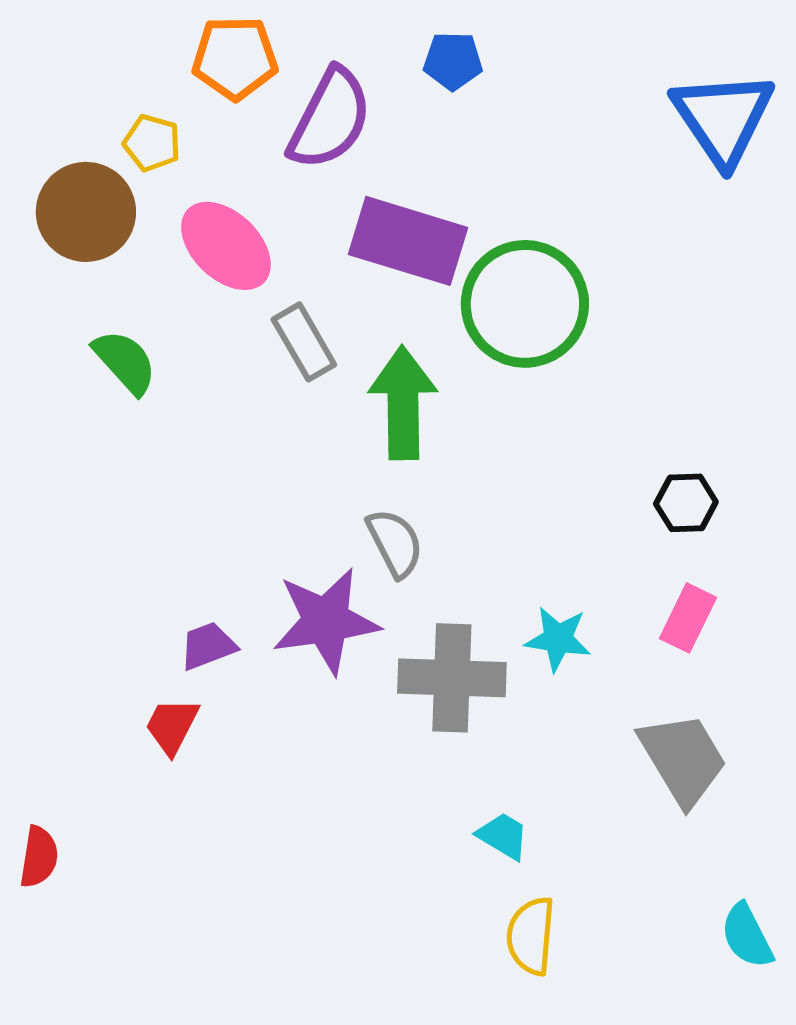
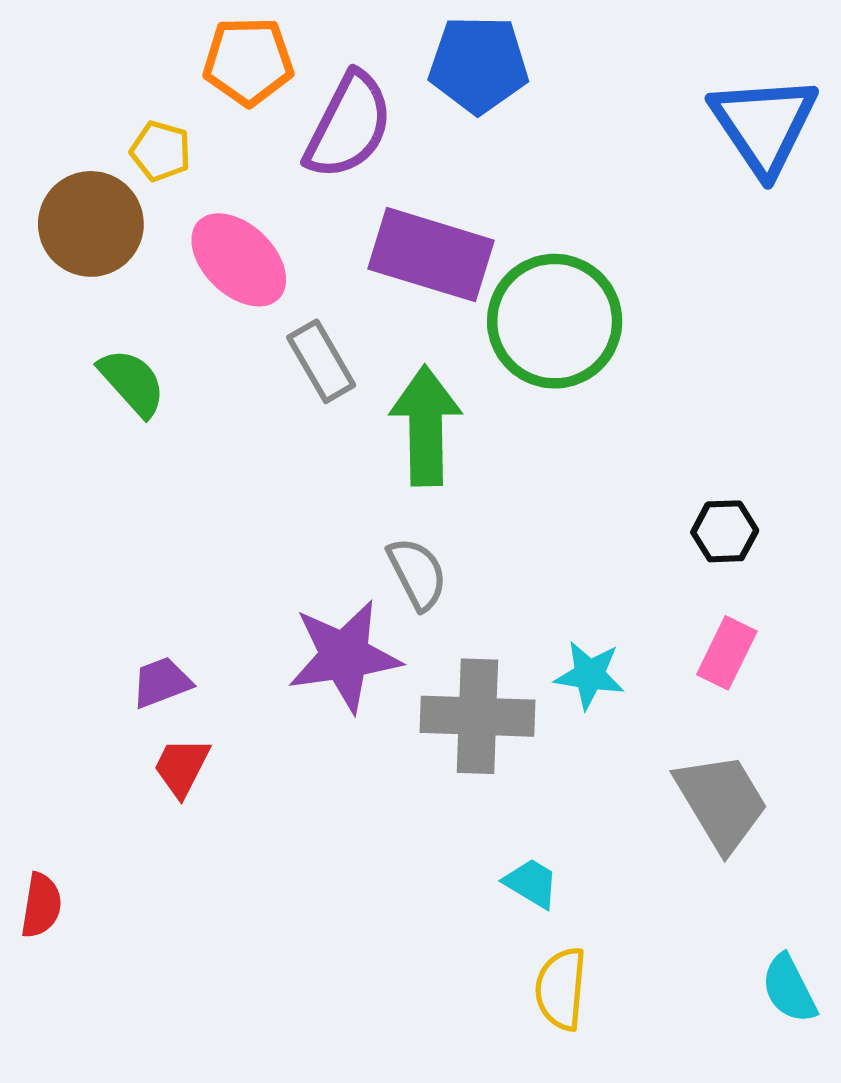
blue pentagon: (453, 61) -> (479, 64), size x1.6
purple trapezoid: (208, 646) -> (162, 682), moved

